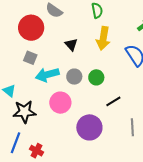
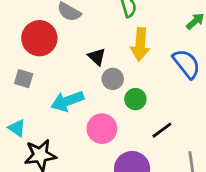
gray square: (30, 58) -> (24, 79), moved
gray circle: (74, 77) -> (113, 79), moved
pink circle: (60, 103) -> (102, 129), moved

